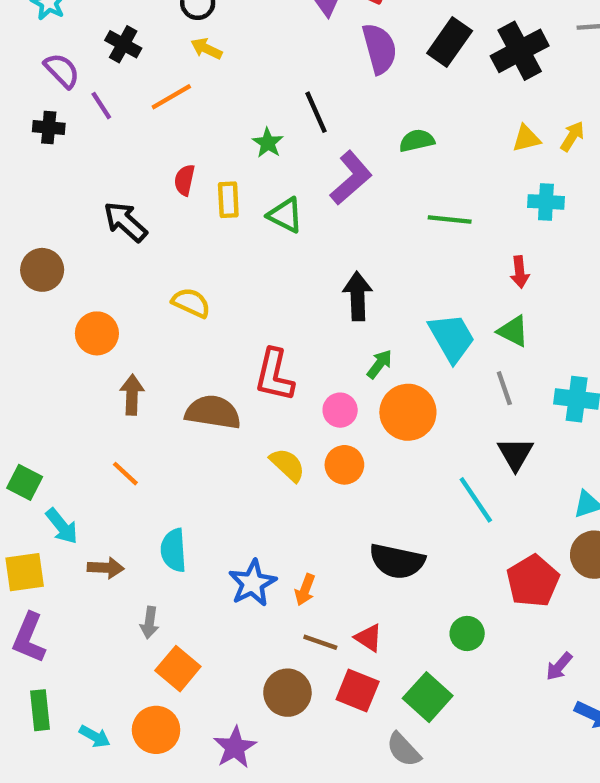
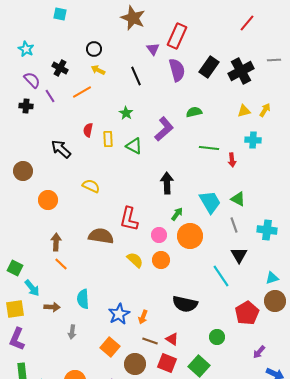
black line: (316, 112) -> (136, 76), moved
red arrow: (520, 272) -> (232, 160), moved
brown arrow: (132, 395) -> (56, 242), moved
orange square: (178, 669) -> (110, 347), moved

